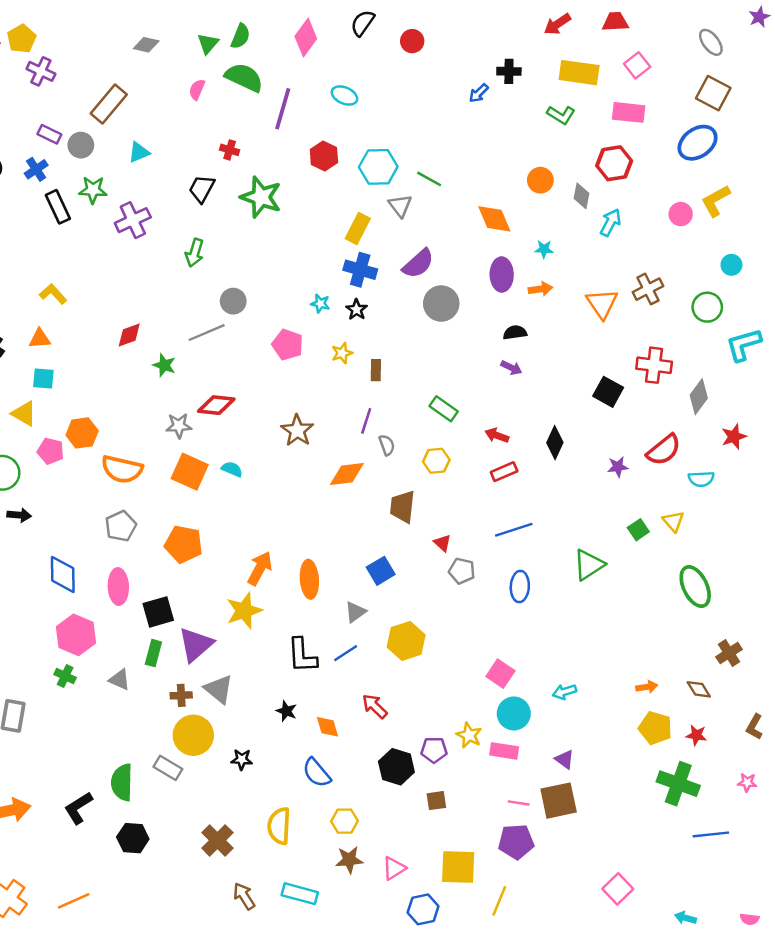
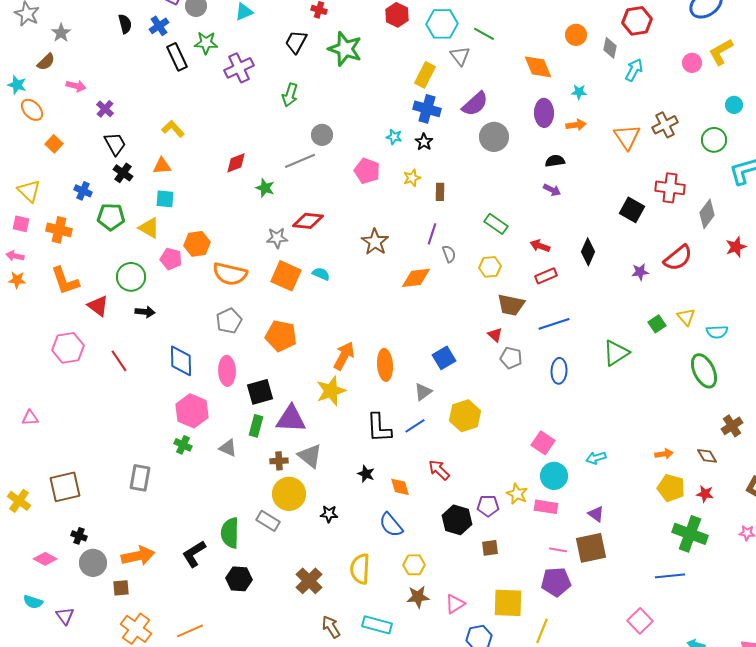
cyan semicircle: (701, 479) -> (717, 332), moved
brown trapezoid: (403, 507) -> (511, 305), moved, turned -84
purple triangle: (196, 645) -> (291, 419), turned 44
blue line: (711, 834) -> (670, 576), moved

